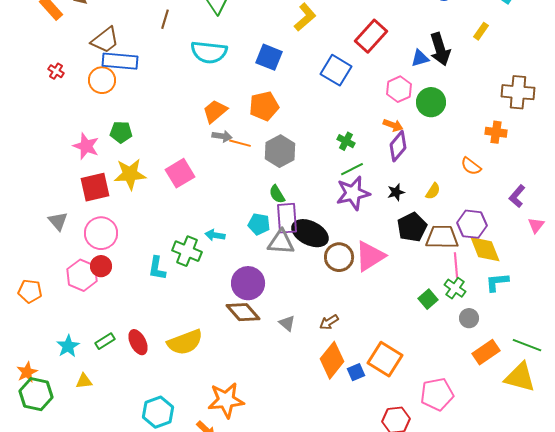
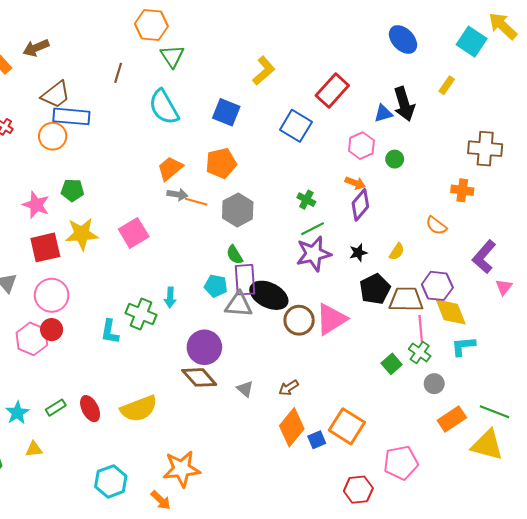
cyan semicircle: (209, 52) -> (164, 107), turned 54
green circle: (431, 102) -> (395, 159), size x0.6
purple L-shape: (517, 196) -> (484, 257), size x1.4
cyan arrow: (215, 235) -> (170, 297), turned -96

